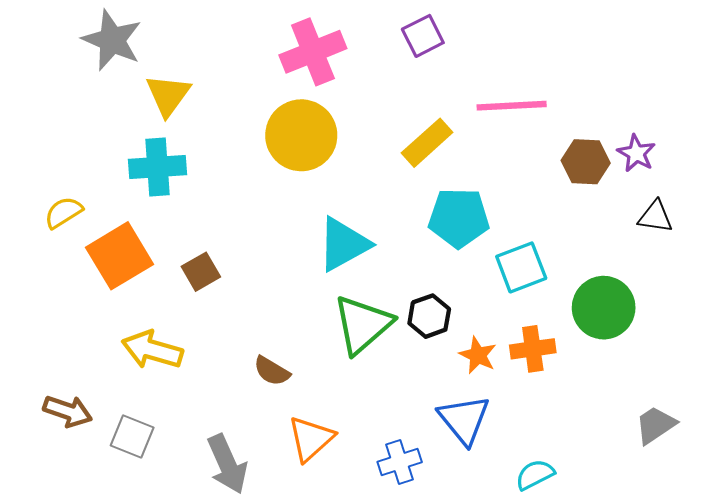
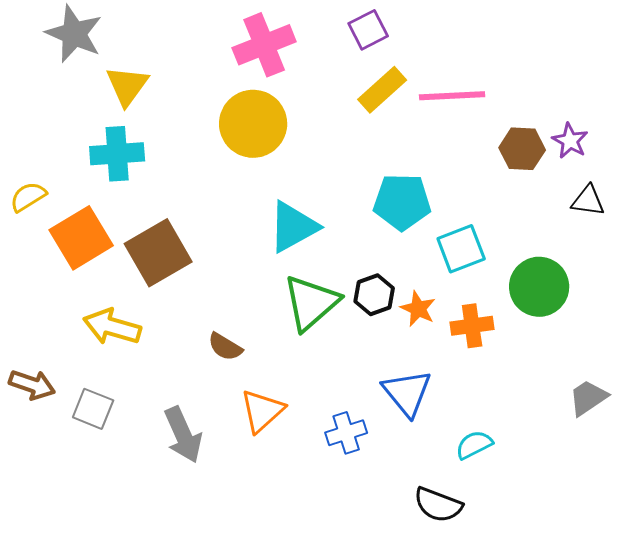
yellow rectangle: (427, 143) -> (382, 90), moved
brown square: (201, 272) -> (158, 253), size x1.8
orange star: (478, 355) -> (418, 309), moved

